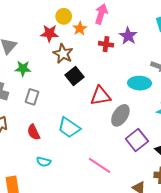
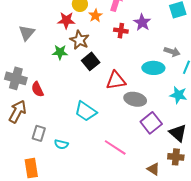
green star: (23, 68) -> (60, 52), moved
gray rectangle: (32, 97) -> (39, 133), moved
gray ellipse: (120, 115) -> (135, 99), turned 70
red semicircle: (34, 132) -> (37, 89), moved

